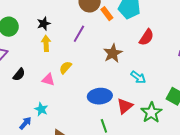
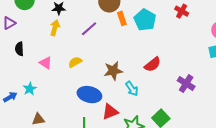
red semicircle: (146, 37) -> (153, 64), moved
brown star: (113, 53) -> (113, 71), moved
yellow semicircle: (65, 68) -> (75, 62), moved
black semicircle: (19, 75) -> (19, 49), turned 120

